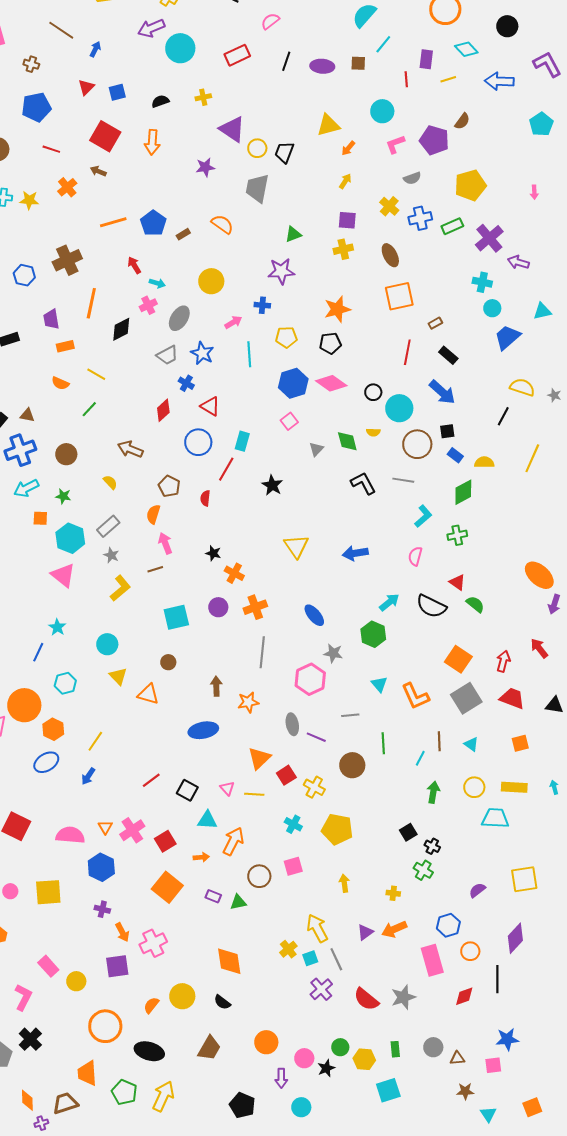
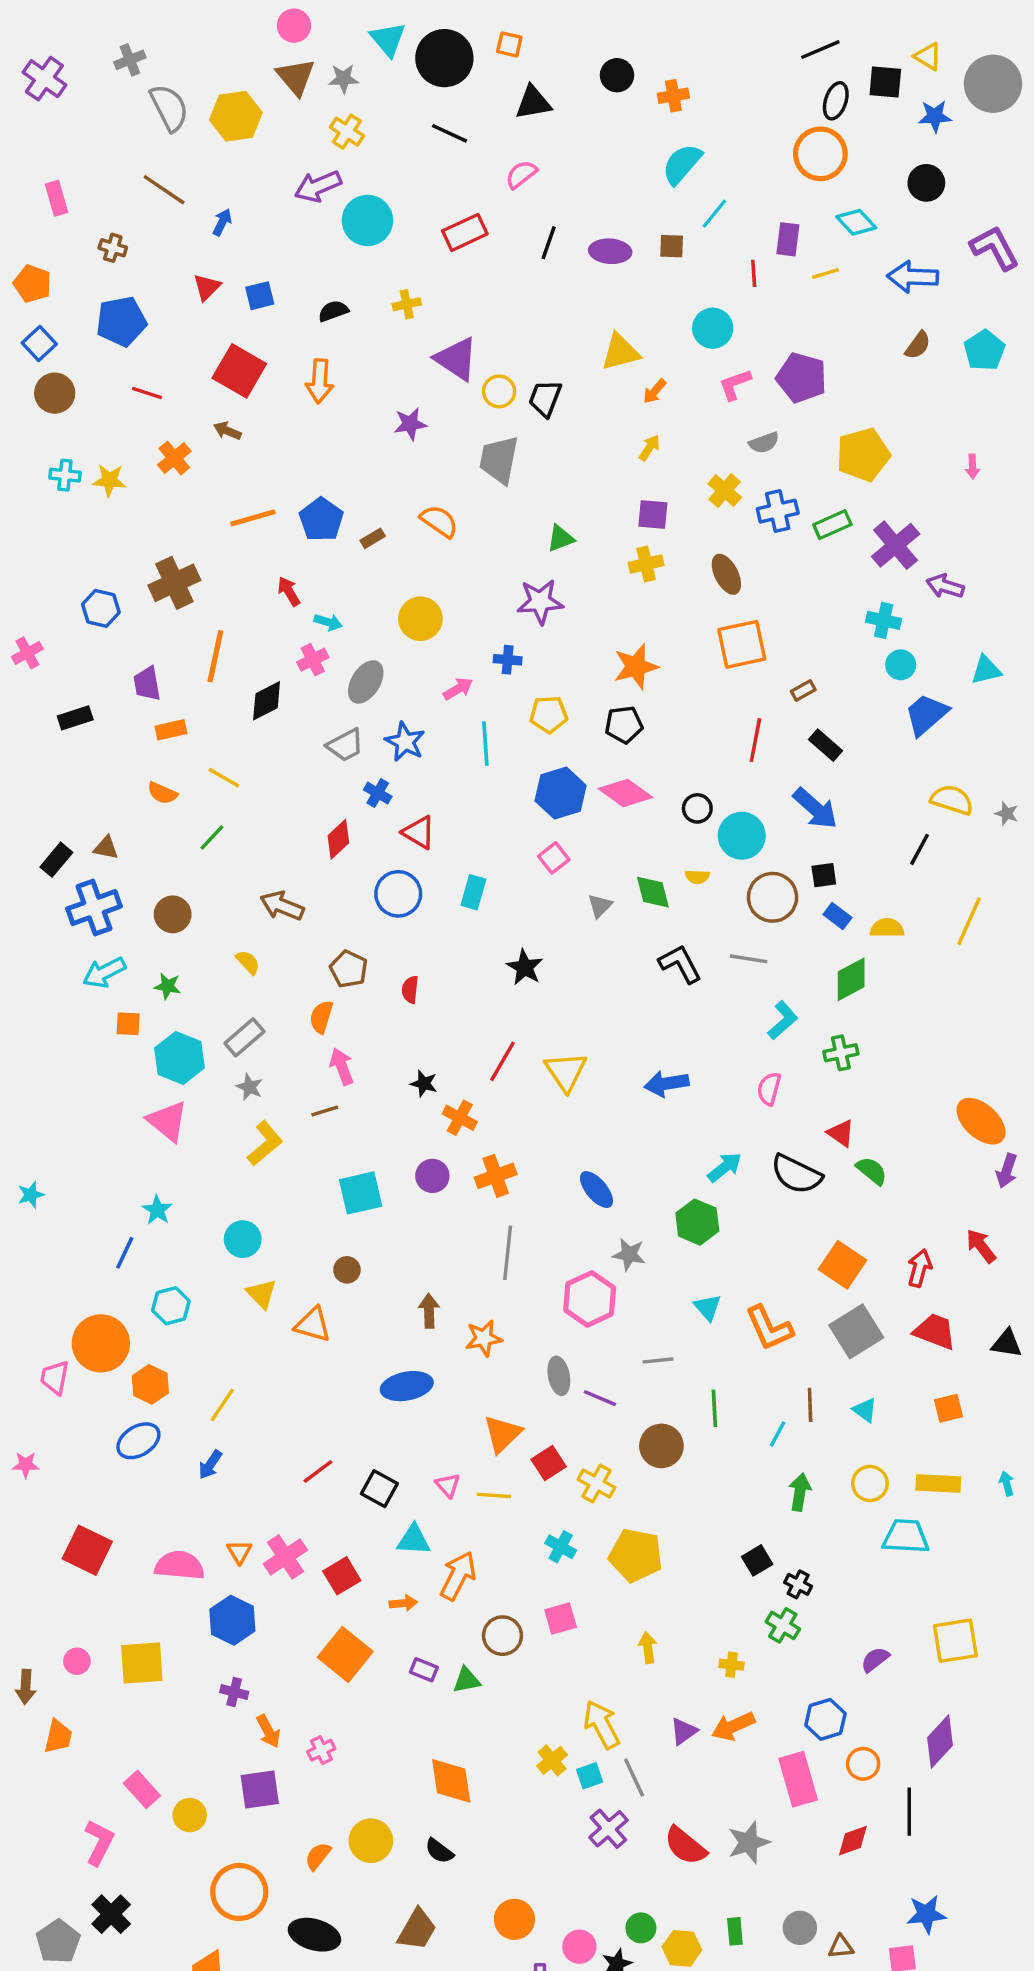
brown semicircle: (462, 121) -> (918, 345), moved
red line: (226, 469) -> (502, 1061), moved
pink cross: (153, 943) -> (321, 1750), size x0.6

